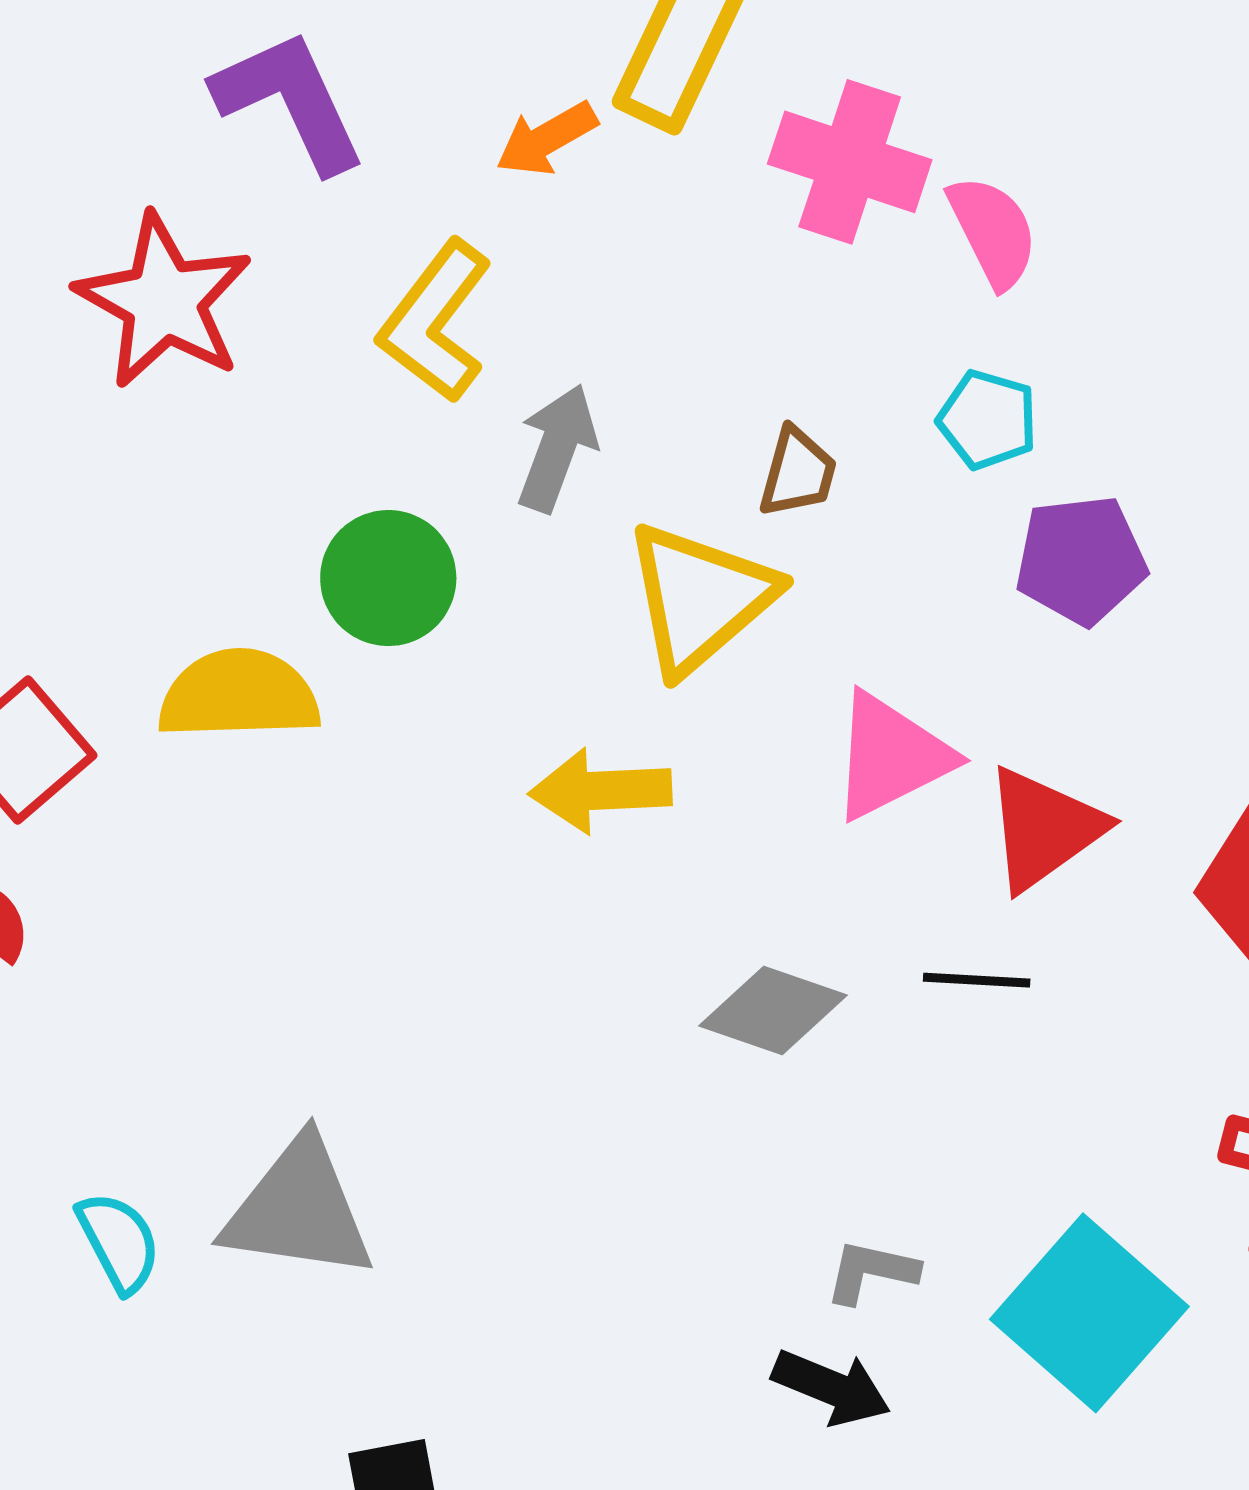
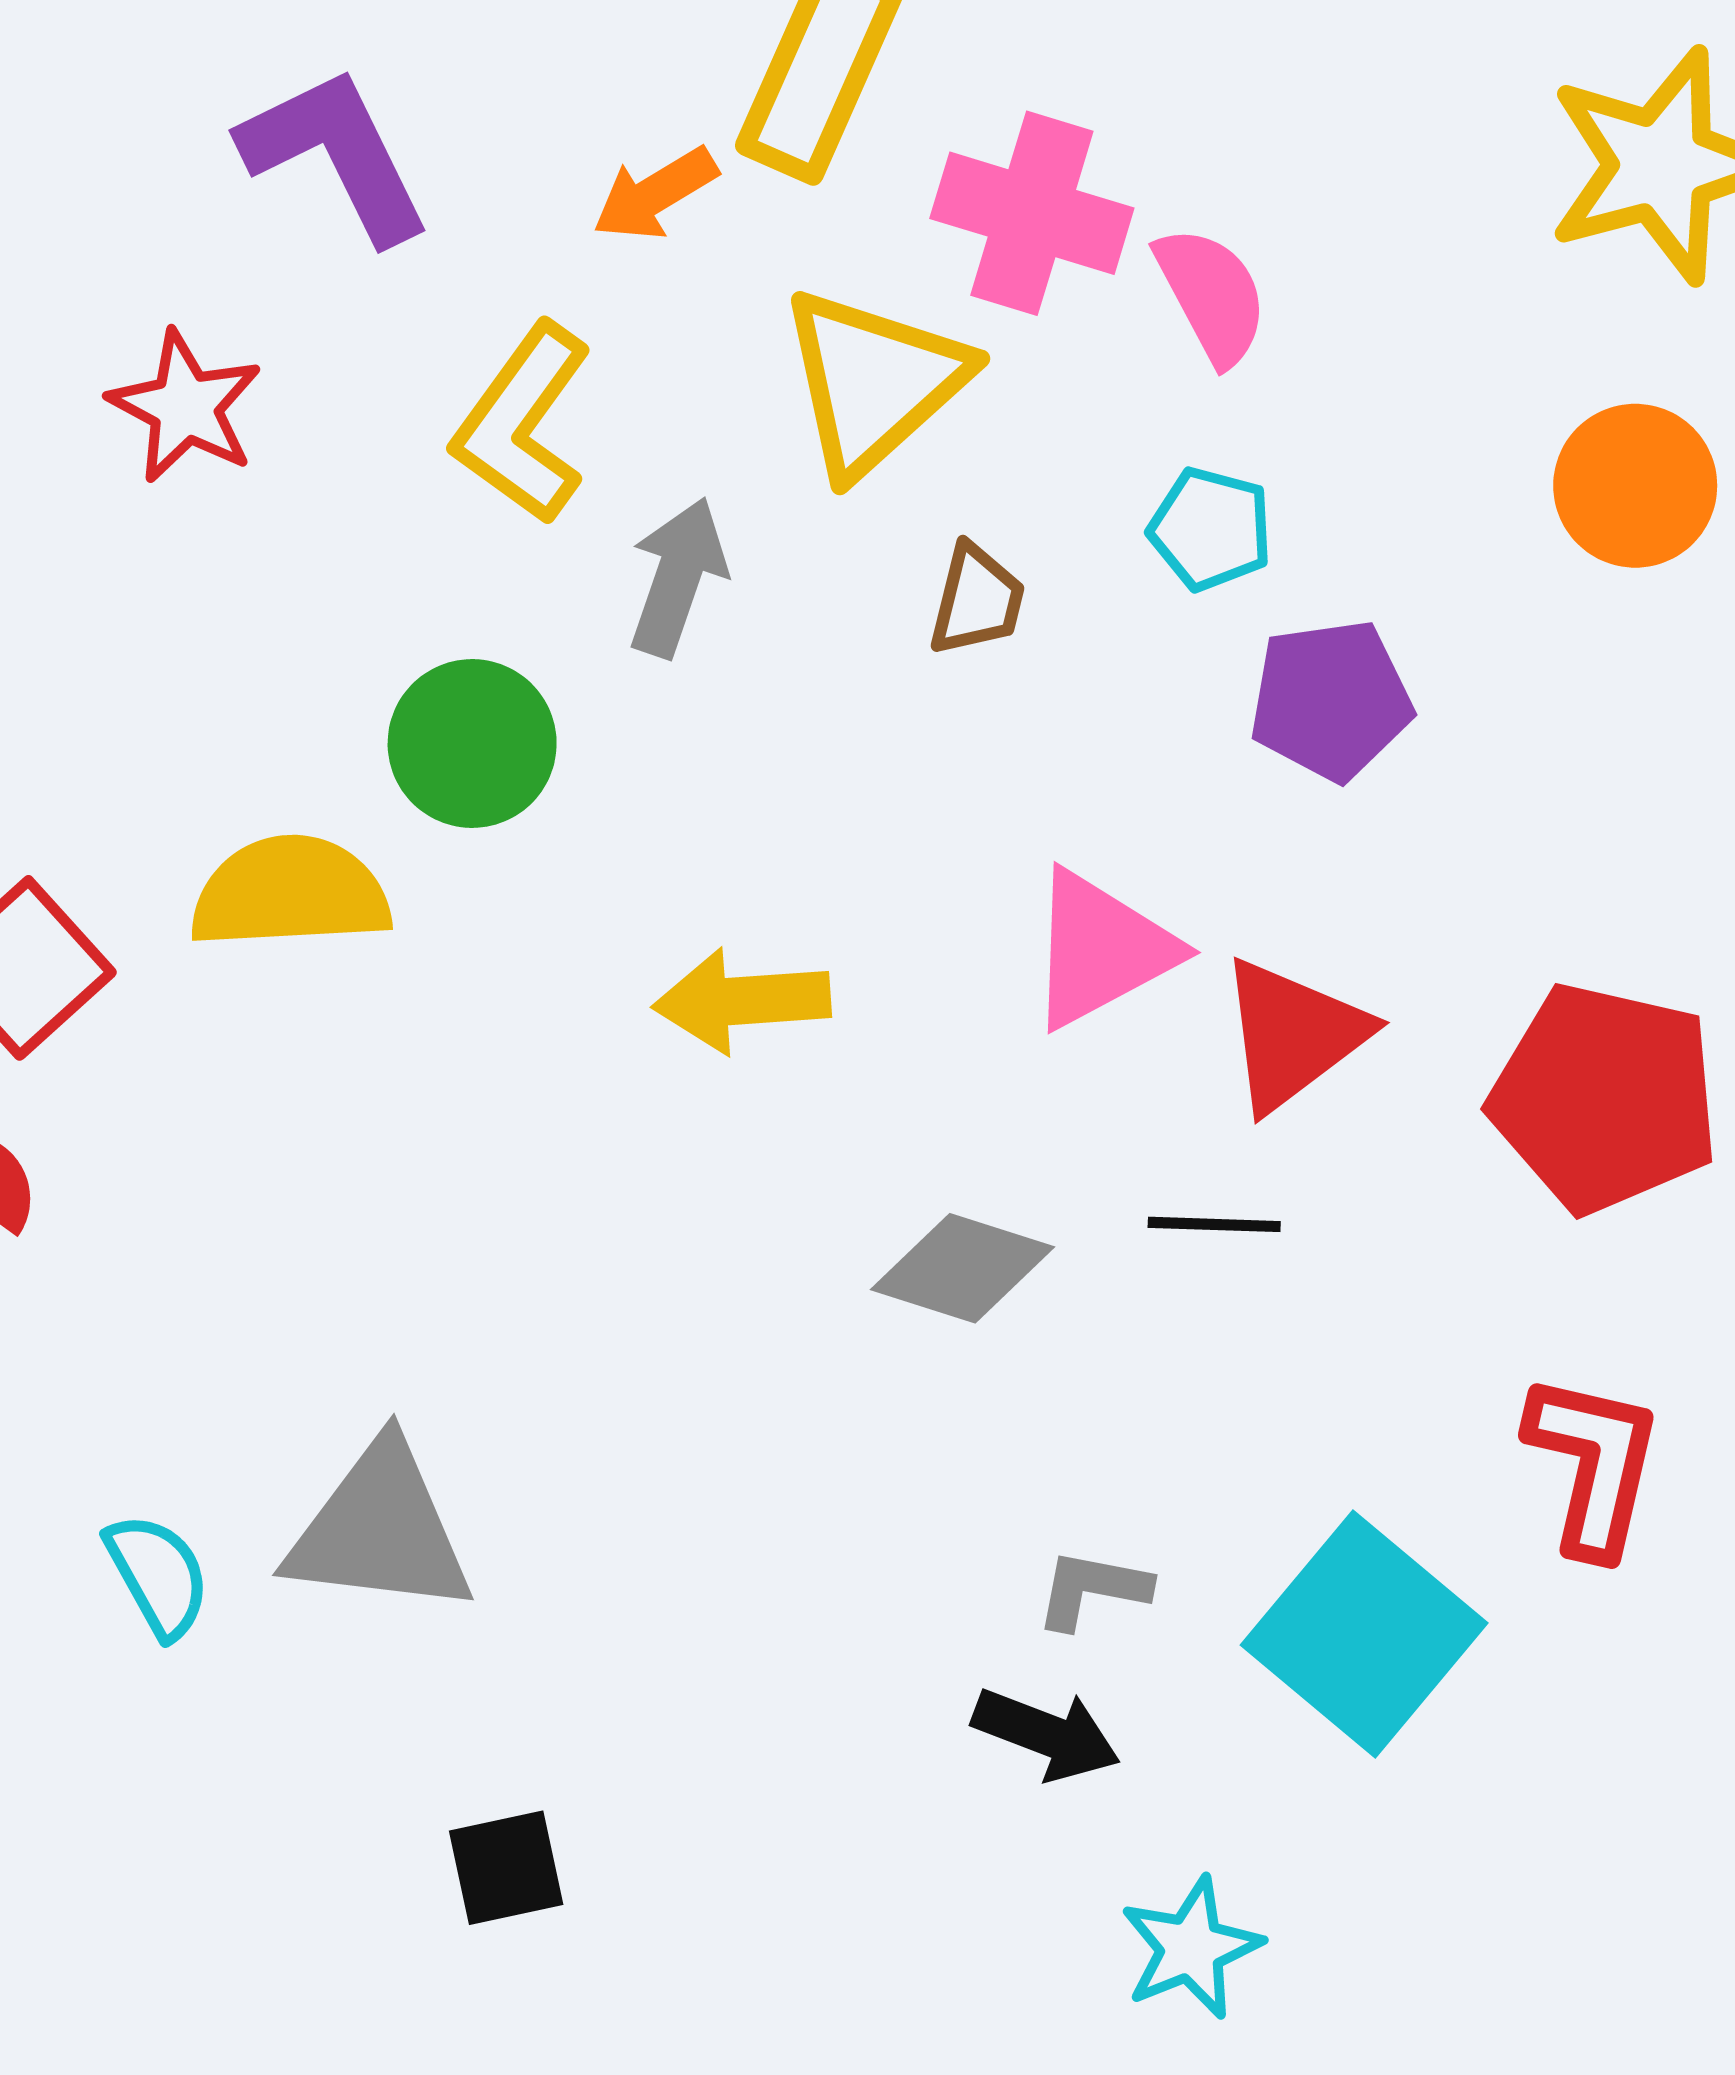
red star: (164, 301) -> (185, 407), size x0.7
yellow triangle: (700, 598) -> (874, 382), moved

